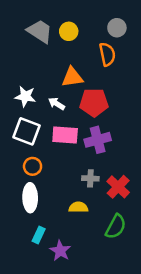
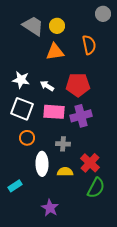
gray circle: (117, 28) -> (103, 14), moved
orange triangle: (72, 77) -> (55, 52), moved
gray cross: (90, 178) -> (63, 144), moved
red cross: (118, 187) -> (90, 163), moved
white ellipse: (30, 198) -> (42, 164), moved
cyan rectangle: (39, 235) -> (15, 186), moved, turned 32

